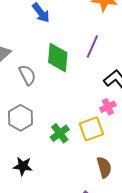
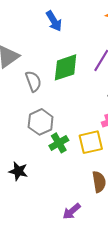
green diamond: (58, 58) -> (66, 67), turned 60
gray hexagon: (20, 118) -> (41, 122), moved

